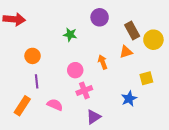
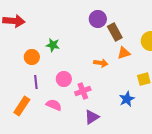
brown rectangle: (132, 31) -> (115, 32), moved
green star: (70, 35) -> (53, 45), moved
orange arrow: (103, 62) -> (101, 63), turned 120
pink circle: (75, 70) -> (64, 79), moved

